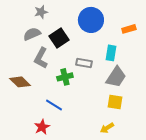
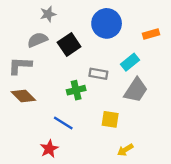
cyan rectangle: (111, 53) -> (130, 62), turned 42
gray L-shape: (41, 58) -> (20, 66), moved, turned 65
yellow square: (115, 102) -> (110, 119), moved

